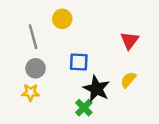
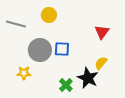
gray line: (33, 37) -> (16, 24), moved, turned -60
gray circle: (36, 68) -> (40, 50), moved, size x1.5
black star: (97, 89) -> (88, 78), moved

